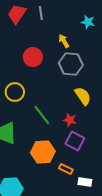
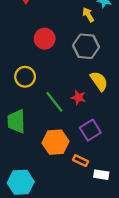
yellow arrow: (64, 41) -> (88, 15), moved
red star: (70, 120) -> (78, 97), moved
purple square: (75, 141) -> (90, 130), turned 30

